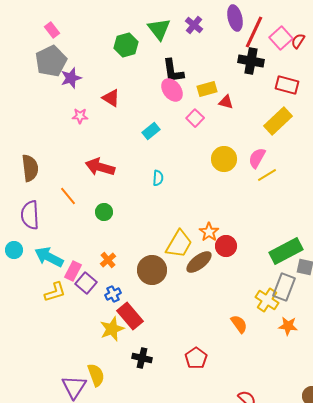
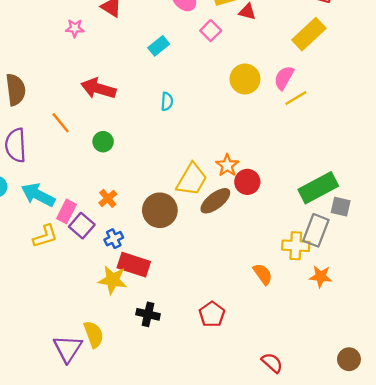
yellow cross: (267, 300) -> (296, 246), turned -30
red rectangle: (130, 316) -> (134, 265), turned -32
yellow star: (112, 329) -> (113, 280), turned 30

